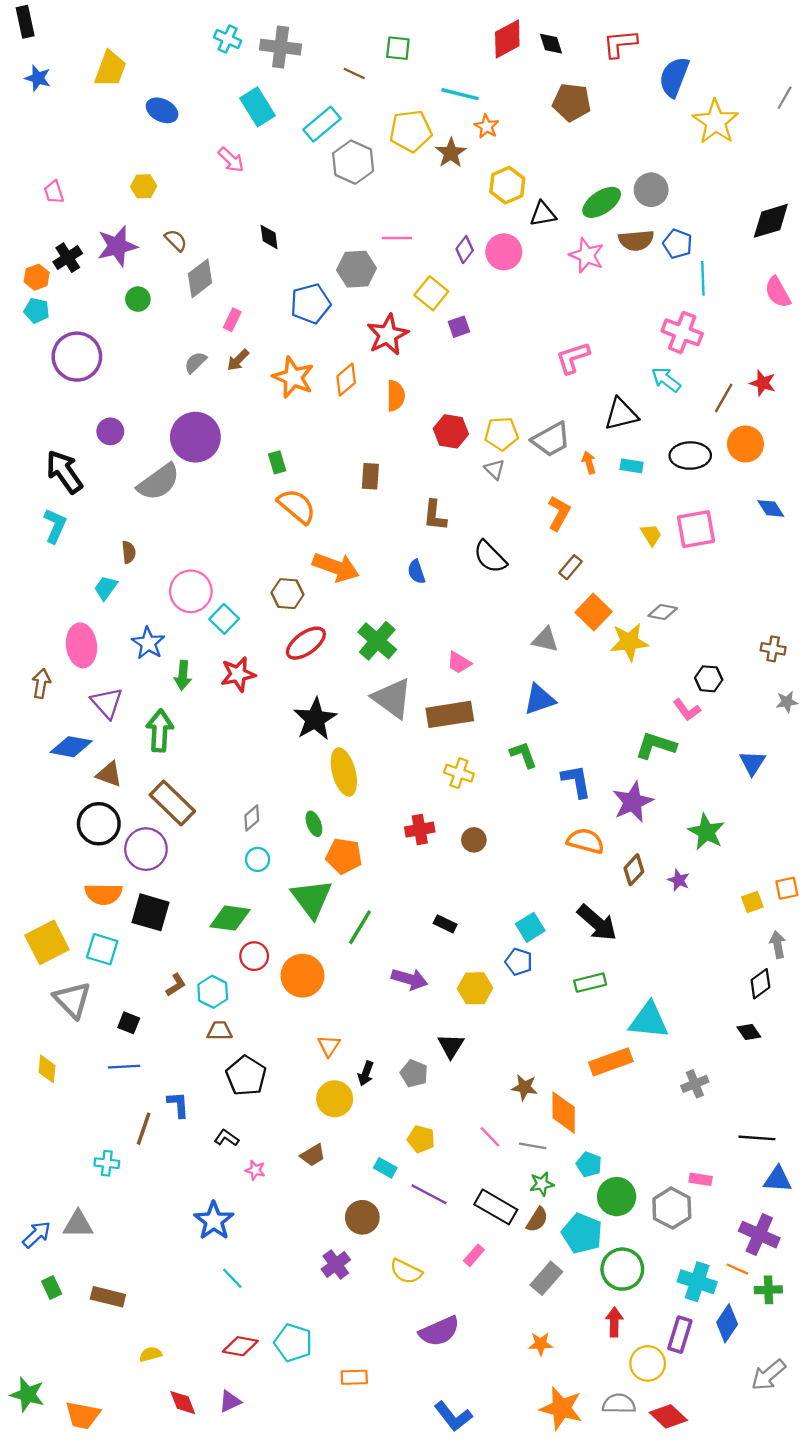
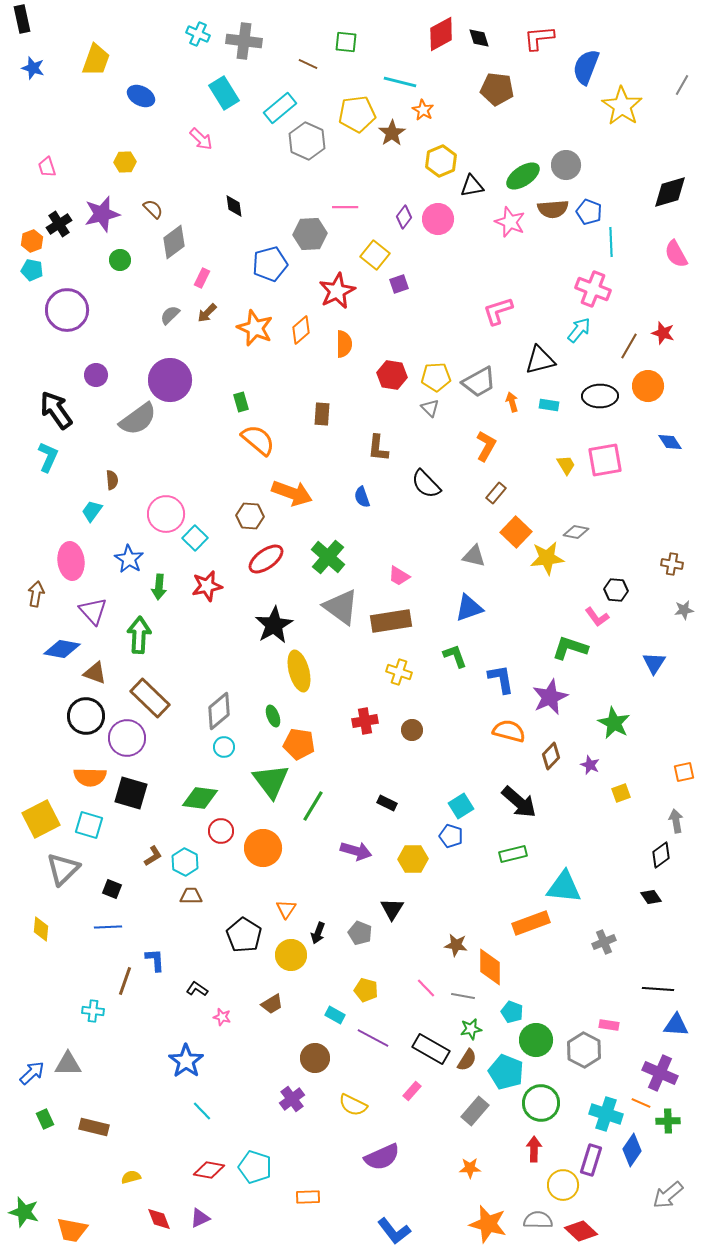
cyan arrow: (666, 380) -> (579, 330), turned 92
gray diamond: (252, 818) -> (219, 711), size x1.6
yellow square: (752, 902) -> (621, 793), moved
gray triangle: (72, 1000) -> (63, 869), turned 30
black pentagon: (246, 1076) -> (244, 935), moved

